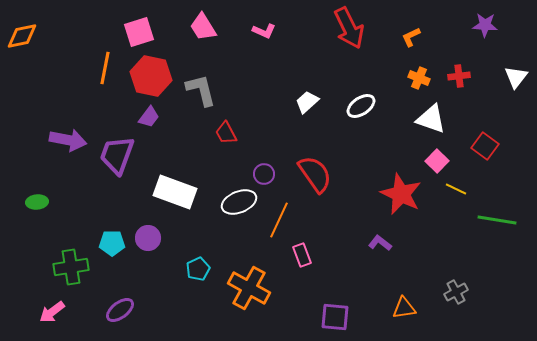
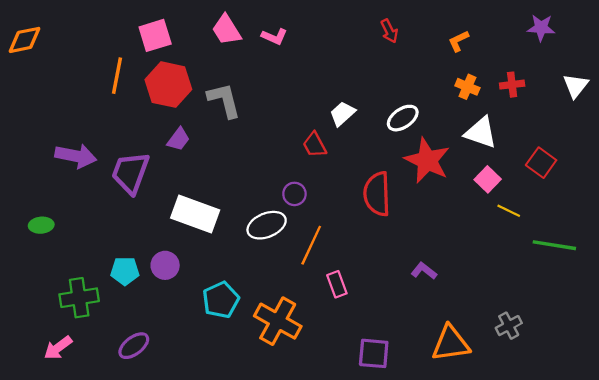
red arrow: (349, 28) -> (389, 31), size x0.5
pink L-shape: (264, 31) -> (274, 37), moved
purple trapezoid: (149, 117) -> (178, 139), moved
red trapezoid: (226, 133) -> (315, 145), moved
red semicircle: (315, 174) -> (377, 194), moved, turned -147
red star: (401, 194) -> (427, 160), moved
cyan pentagon: (198, 269) -> (221, 300), size x1.4
orange triangle: (404, 308) -> (451, 343), size x1.5

